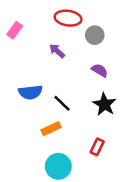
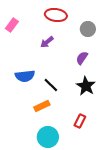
gray circle: (95, 35) -> (88, 29), moved
purple arrow: (57, 51) -> (47, 42), turned -80
purple semicircle: (100, 70) -> (82, 58), turned -88

